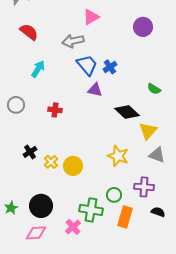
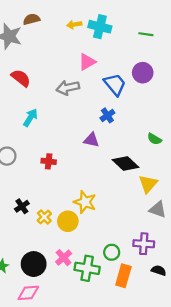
blue trapezoid: (87, 65) -> (115, 84), moved
yellow star: (118, 156) -> (85, 202), moved
pink cross: (73, 227) -> (64, 258), moved

